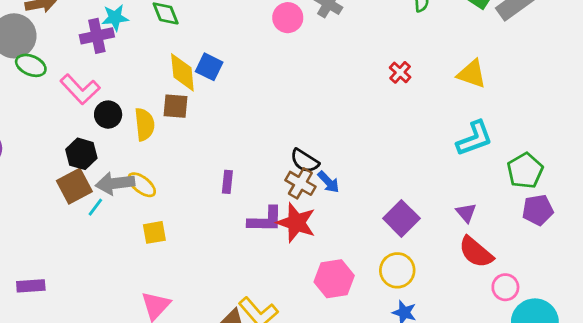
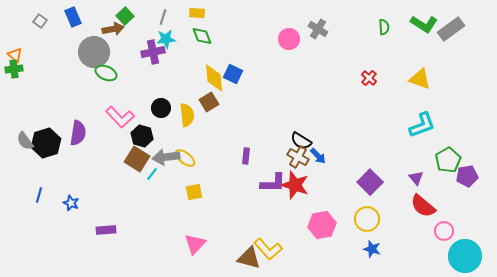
pink L-shape: (80, 89) -> (120, 117), moved
brown square: (175, 106) -> (209, 102), turned -36
green pentagon: (525, 171) -> (448, 160), moved
brown square: (74, 186) -> (137, 159), turned -30

